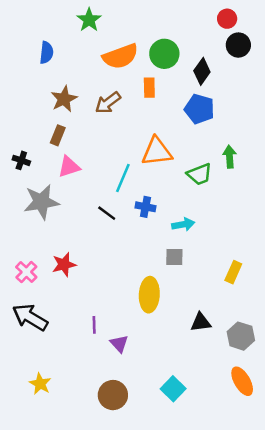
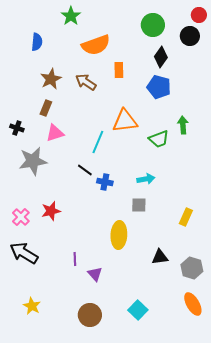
red circle: (227, 19) -> (199, 15), moved
green circle: (164, 54) -> (153, 25), moved
brown arrow: (108, 103) -> (86, 82), turned 70
blue cross: (146, 207) -> (105, 182), moved

